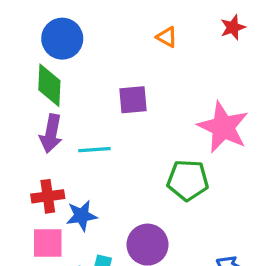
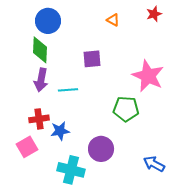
pink square: (48, 243) -> (27, 147), moved, turned -30

